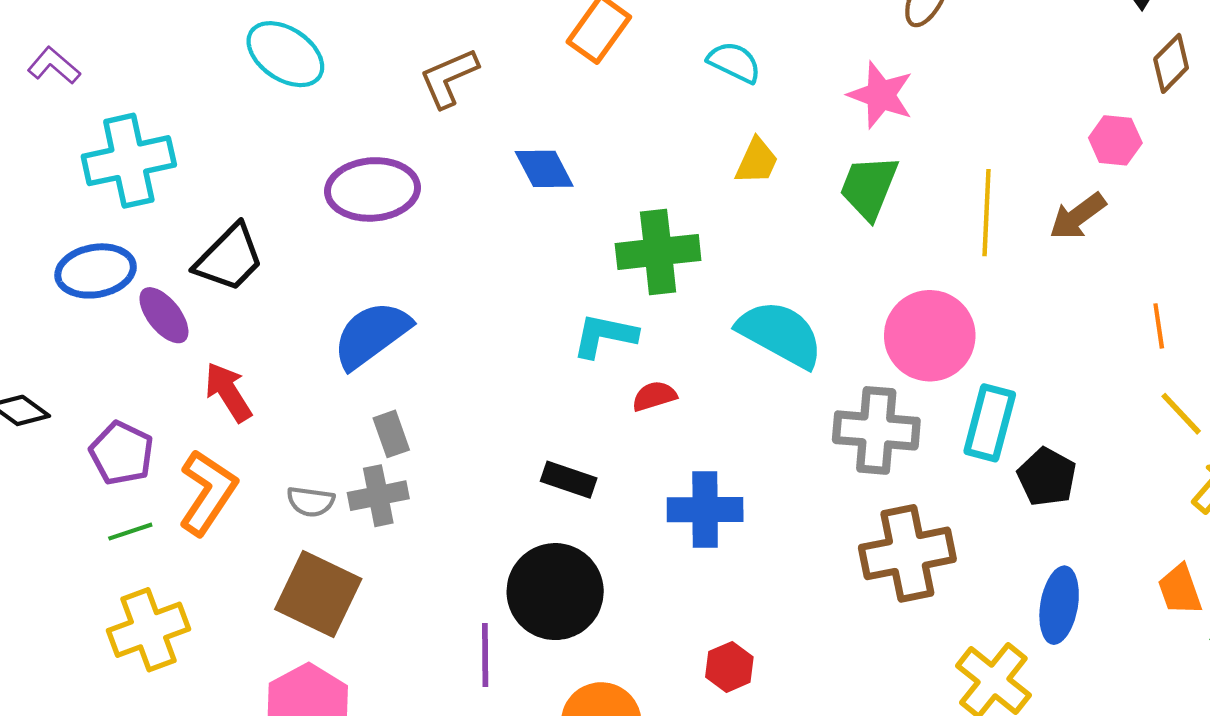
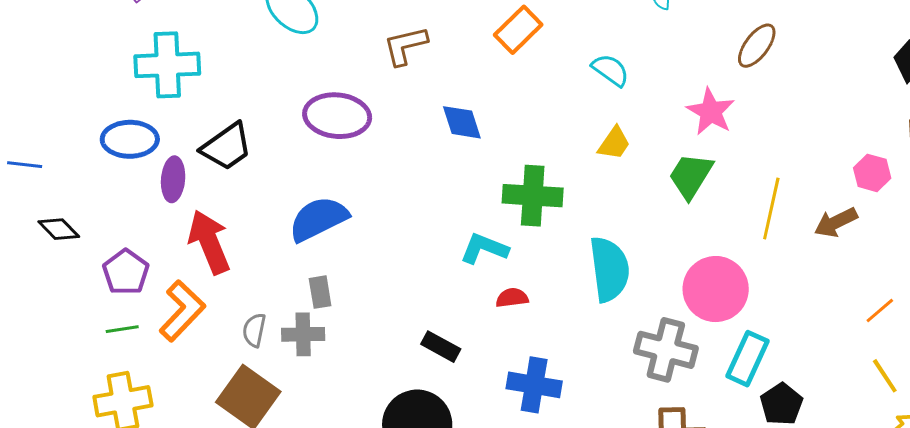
purple ellipse: (164, 315) -> (173, 179), turned 33
orange line: (1159, 326) -> (880, 310), turned 48
cyan semicircle: (780, 334) -> (609, 269), turned 44
red arrow: (228, 392) -> (209, 242), size x1.4
gray semicircle: (311, 502) -> (254, 330), turned 84

